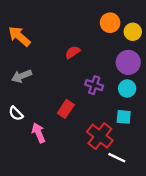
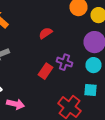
red rectangle: (66, 109) -> (46, 71), moved
pink arrow: (39, 133) -> (16, 104), turned 126

